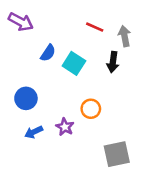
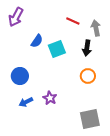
purple arrow: (21, 22) -> (16, 17), turned 90
cyan square: (74, 63) -> (57, 49), turned 36
orange circle: (91, 109) -> (88, 76), moved

